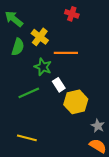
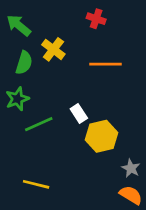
orange line: (66, 53) -> (105, 64), moved
green star: (43, 67) -> (17, 99), moved, turned 30

